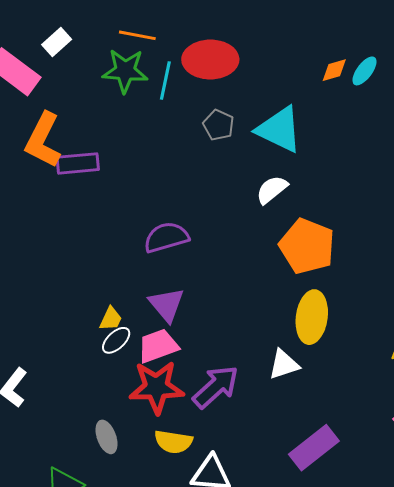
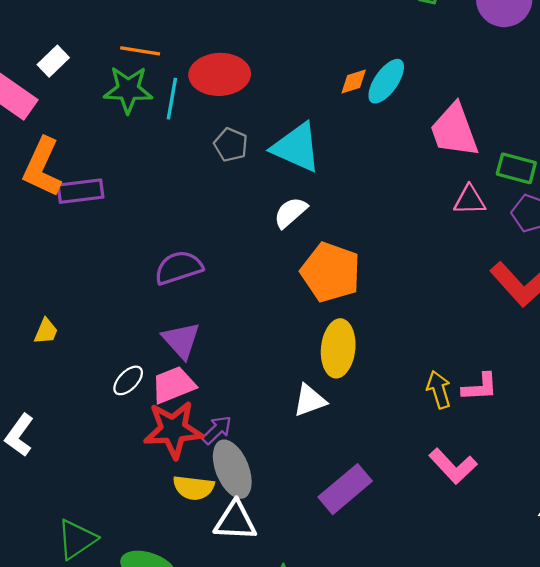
cyan ellipse: (364, 71) -> (386, 81), size x1.4
yellow trapezoid: (111, 319) -> (46, 331), moved
purple arrow: (216, 387) -> (217, 430), moved, size x0.6
gray ellipse: (107, 437) -> (232, 469), moved, size x1.6

